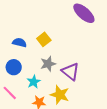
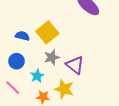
yellow square: (44, 39) -> (47, 32), size x1.5

